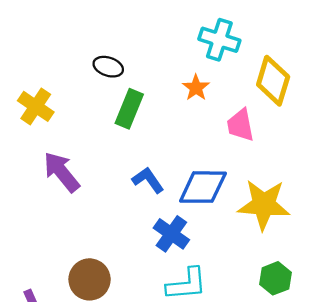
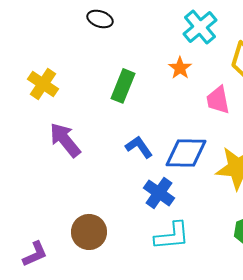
cyan cross: (219, 40) -> (200, 27), turned 32
black ellipse: (108, 67) -> (100, 19), moved

